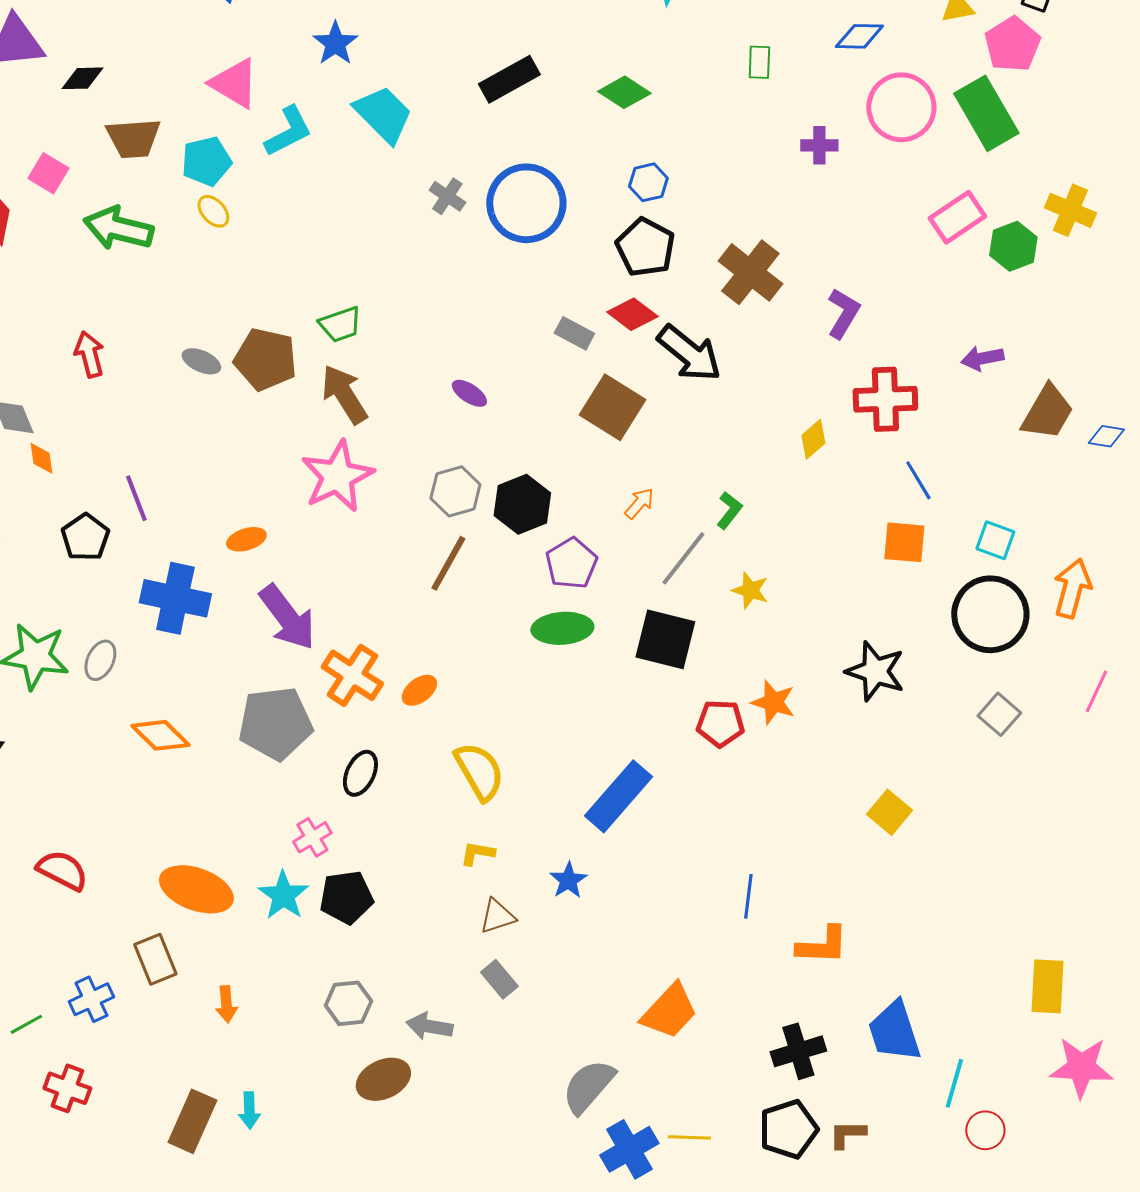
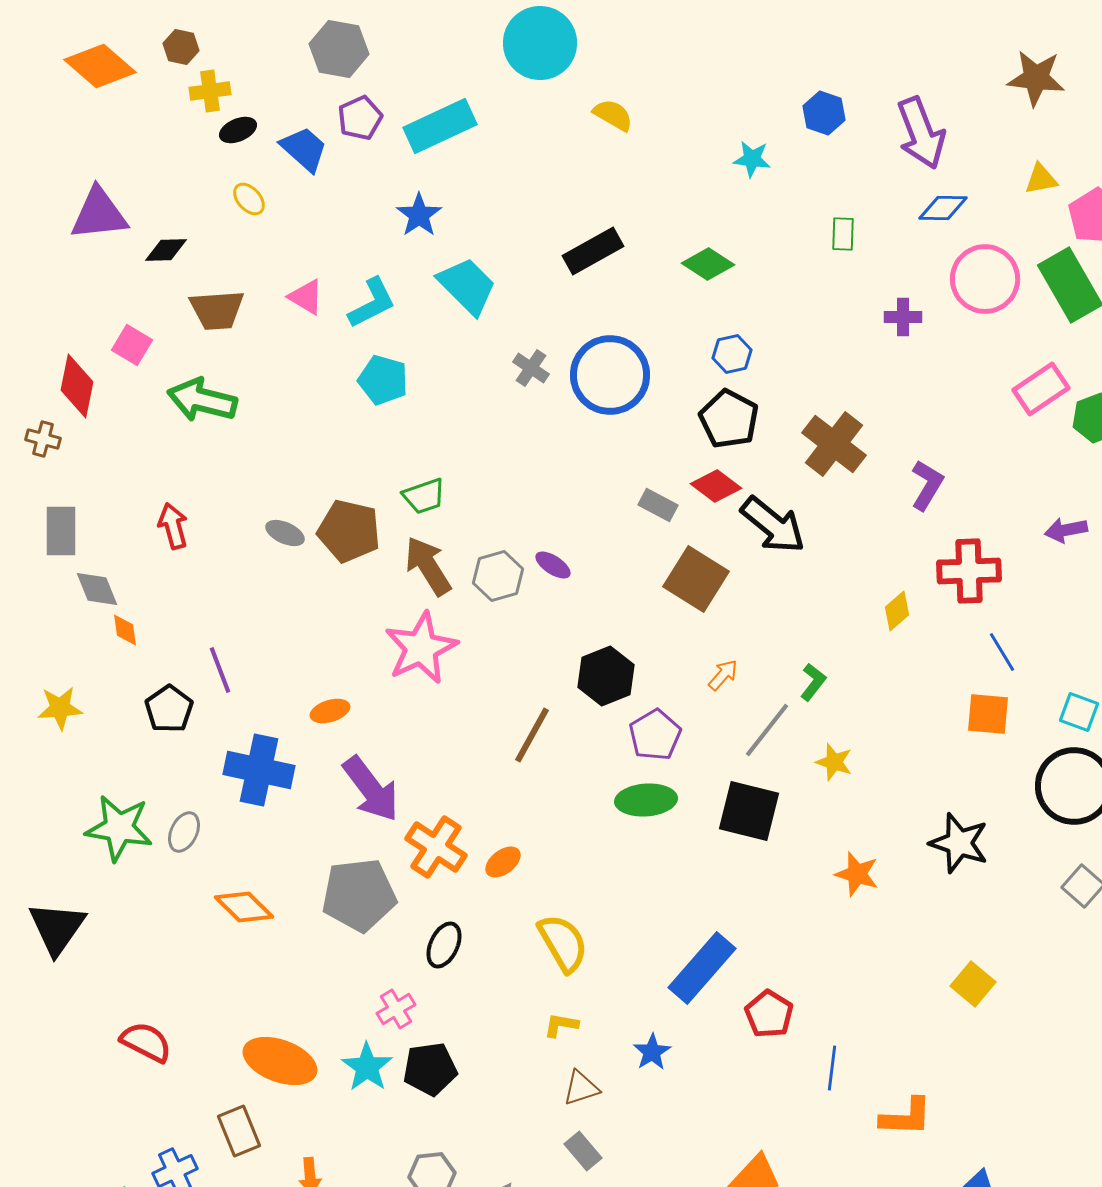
pink triangle: (234, 83) -> (306, 297), moved, size x0.7
cyan pentagon: (206, 161) -> (383, 380), moved, turned 30
yellow ellipse: (213, 211) -> (249, 199), moved
gray hexagon: (455, 491) -> (498, 576), moved
red pentagon: (720, 723) -> (769, 1014), moved, turned 30

